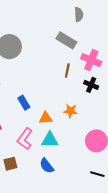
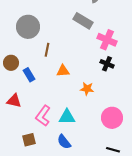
brown line: (67, 70) -> (47, 50), moved
blue rectangle: (24, 103) -> (29, 75), moved
orange triangle: (46, 118) -> (63, 71), moved

